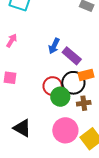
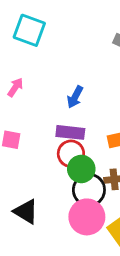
purple rectangle: (72, 56) -> (70, 132), moved, turned -36
black circle: (73, 83) -> (89, 190), moved

